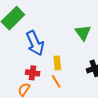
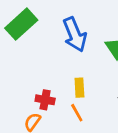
blue arrow: (35, 43) -> (75, 35), moved

